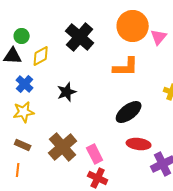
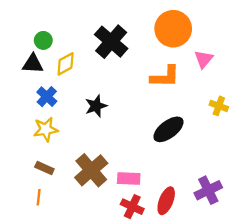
pink triangle: (159, 37) -> (204, 59), moved
red ellipse: (139, 144) -> (166, 201), moved, turned -75
pink rectangle: (95, 154) -> (129, 179), turned -60

